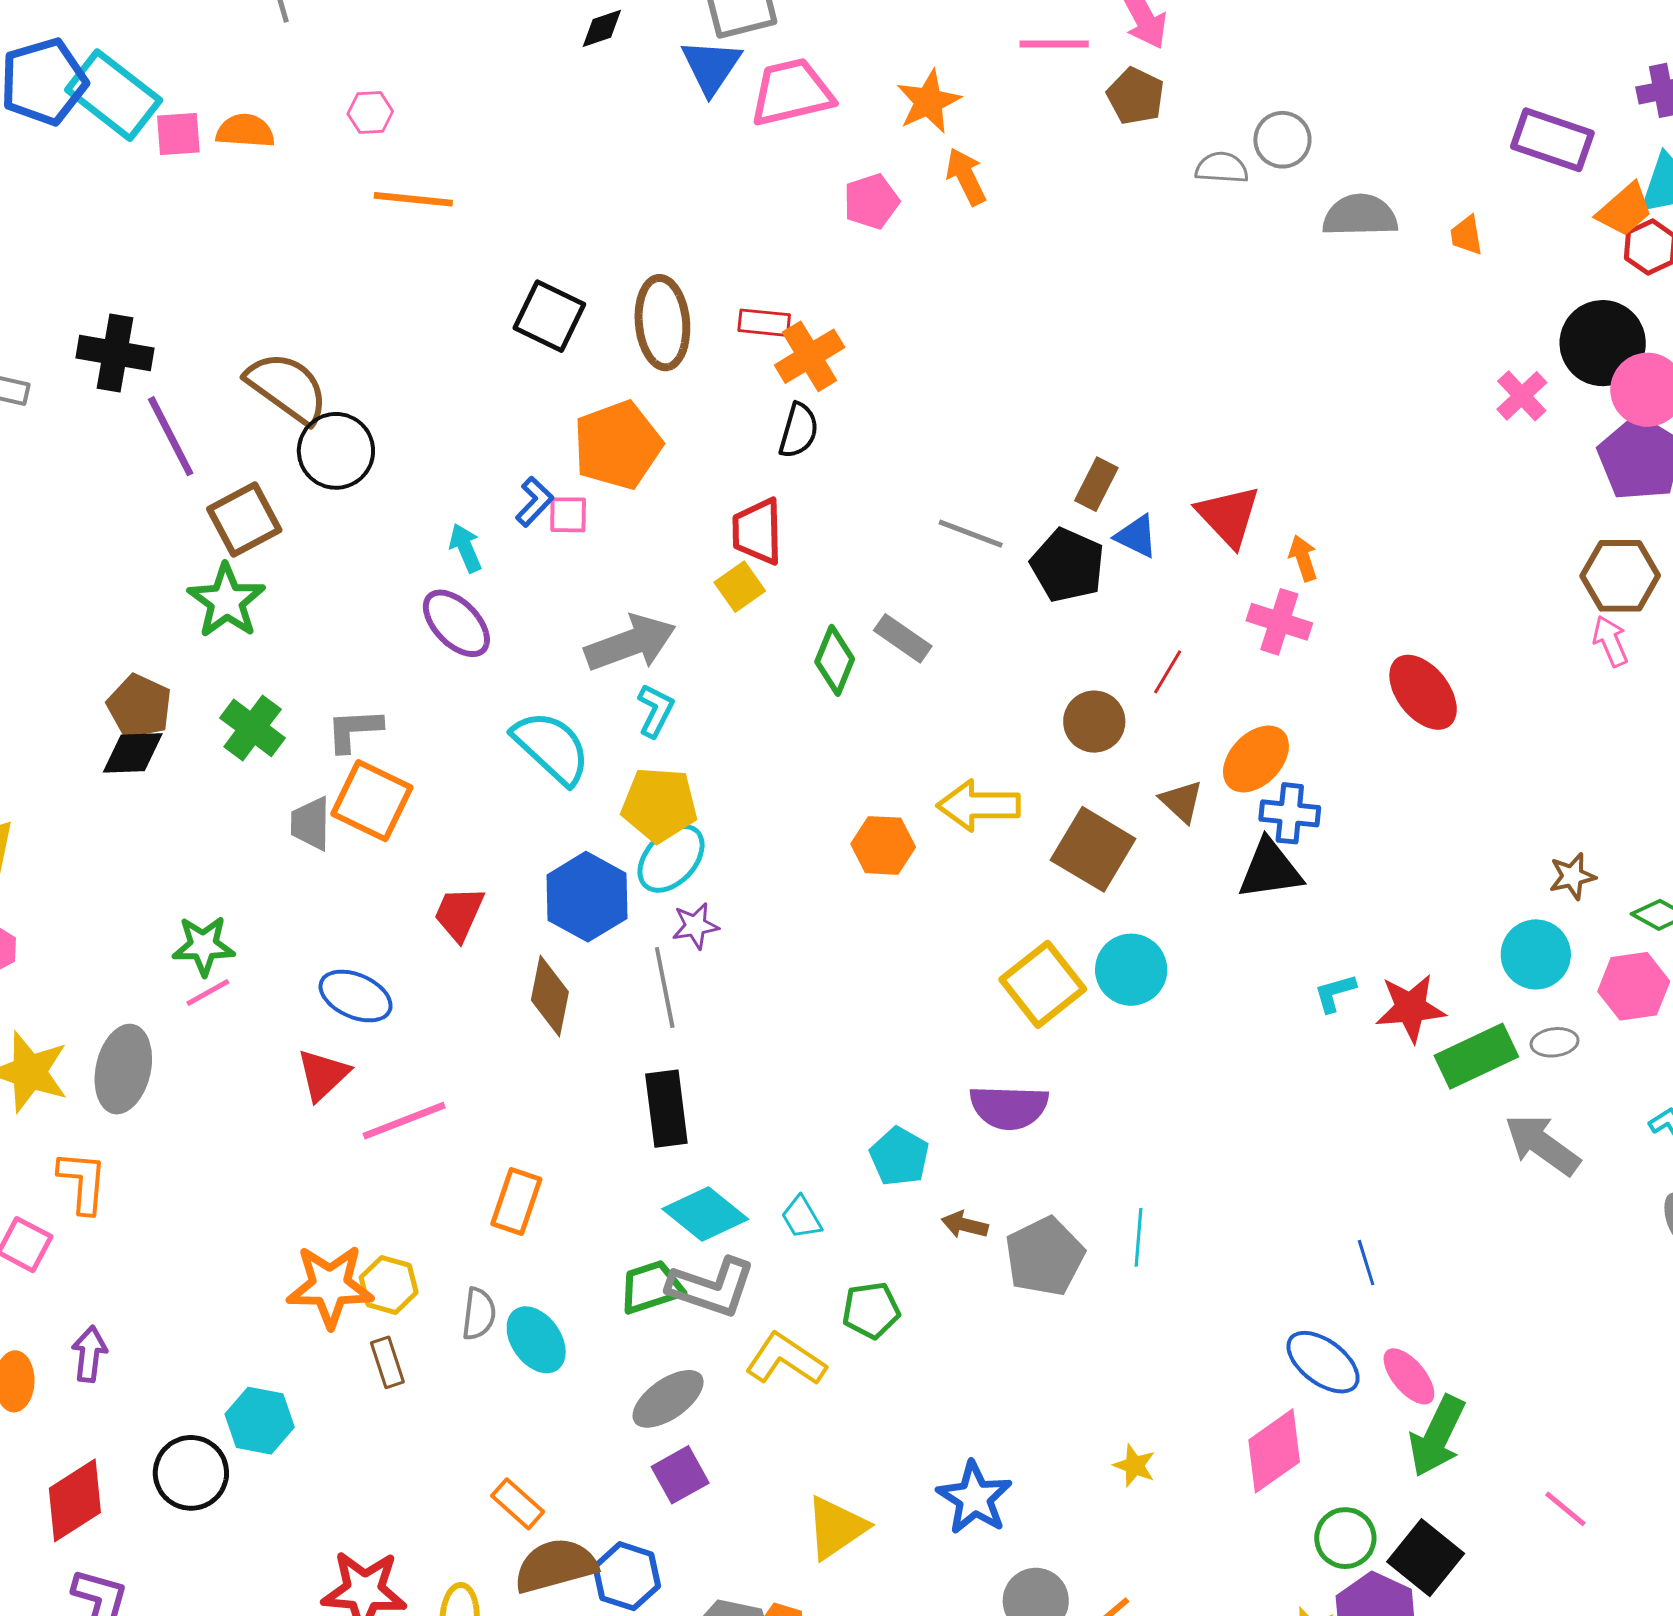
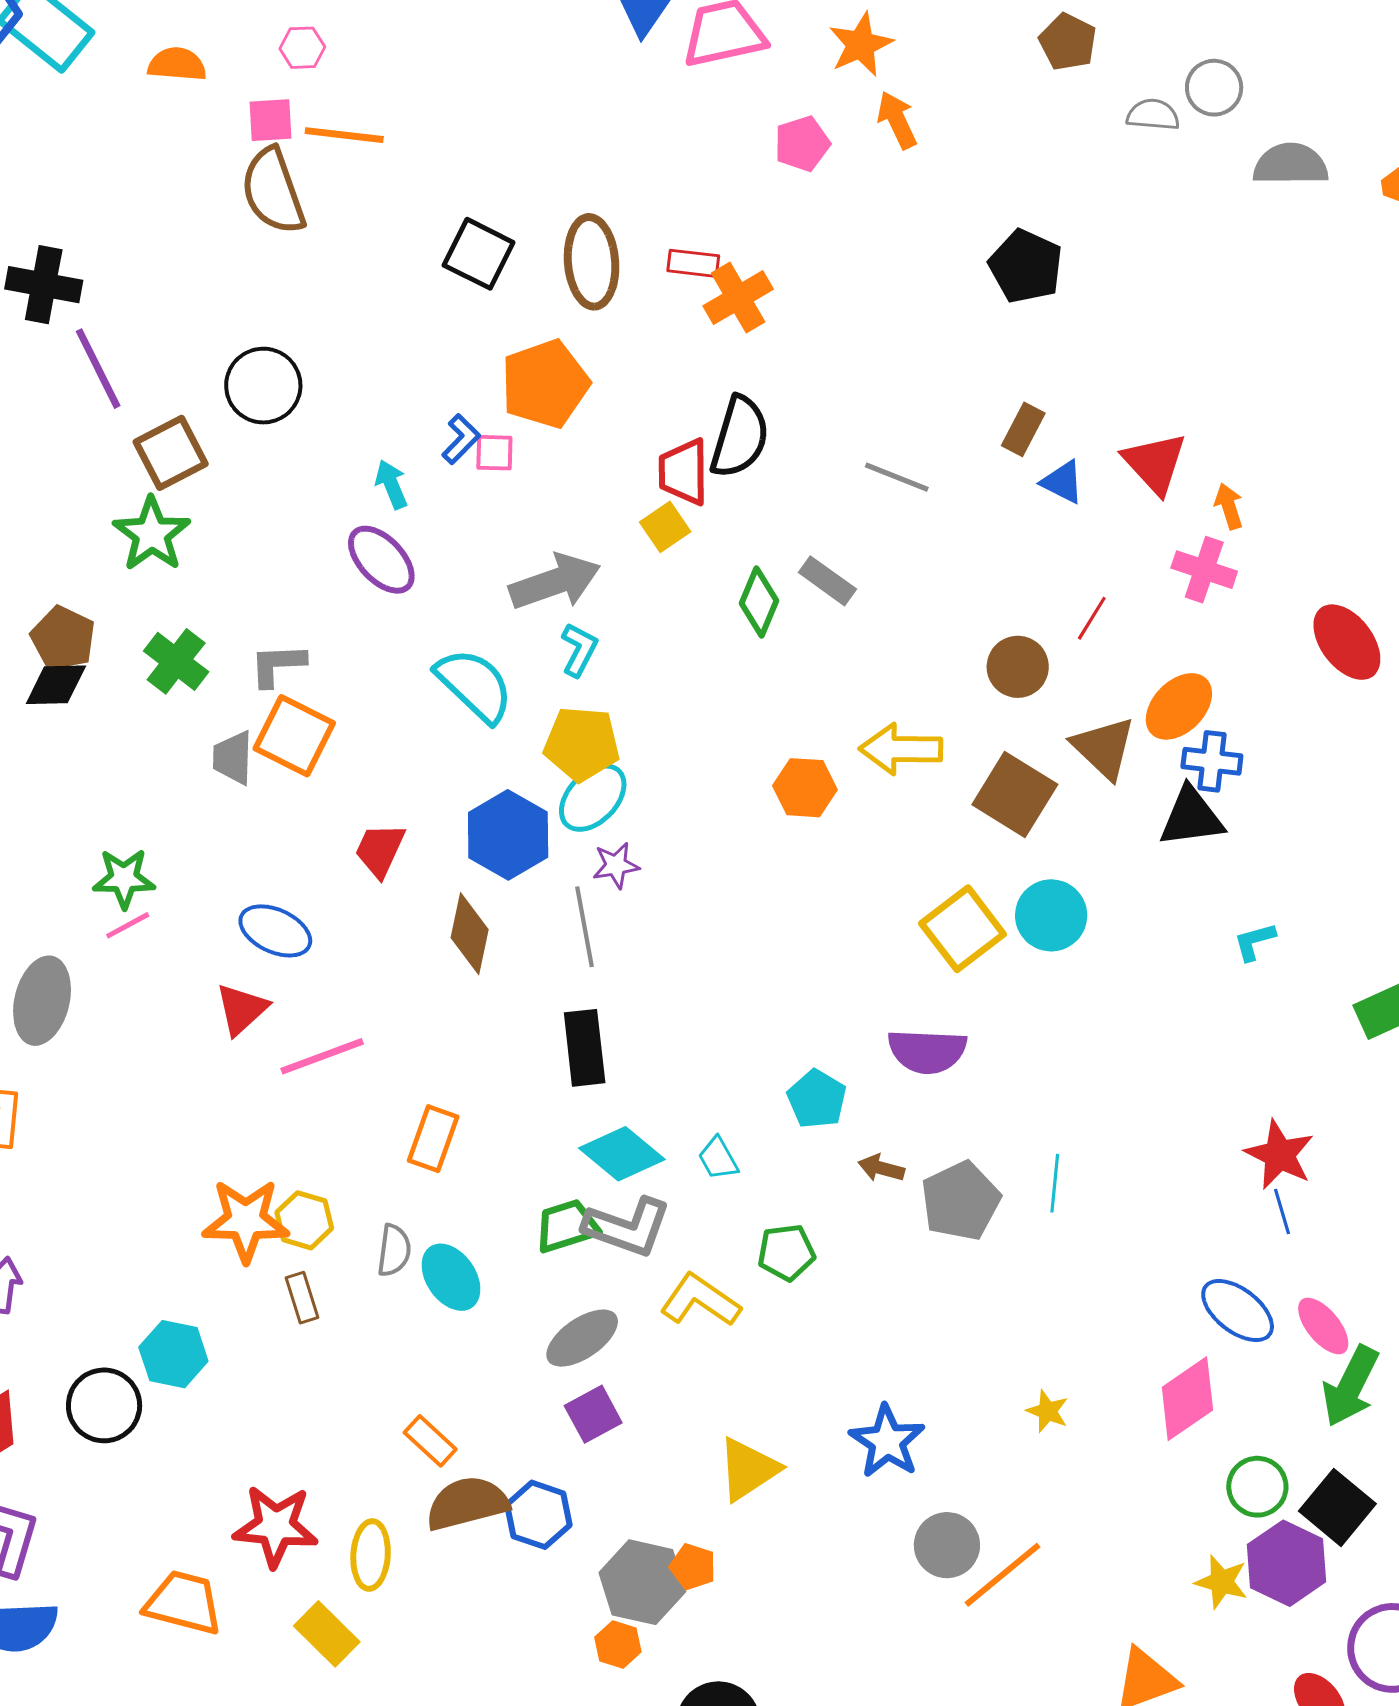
pink square: (178, 134) -> (270, 120), moved
brown semicircle: (287, 388) -> (273, 191), moved, turned -146
black semicircle: (799, 431) -> (740, 437), moved, size x1.5
black pentagon: (1068, 565) -> (1026, 266), moved
brown triangle: (1181, 801) -> (1104, 748), size x1.5
red star: (1411, 1008) -> (1280, 1155), moved, turned 30

